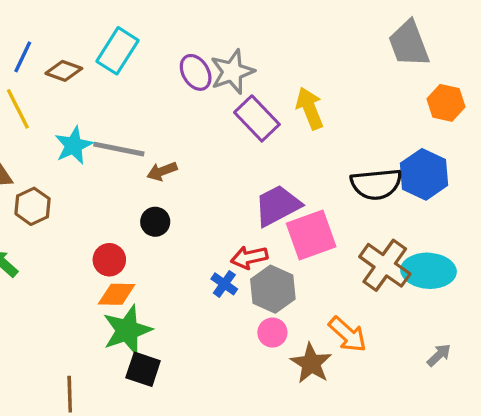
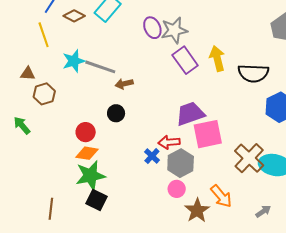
black semicircle: (376, 184) -> (253, 73), moved
gray arrow: (439, 355) -> (263, 211), moved

